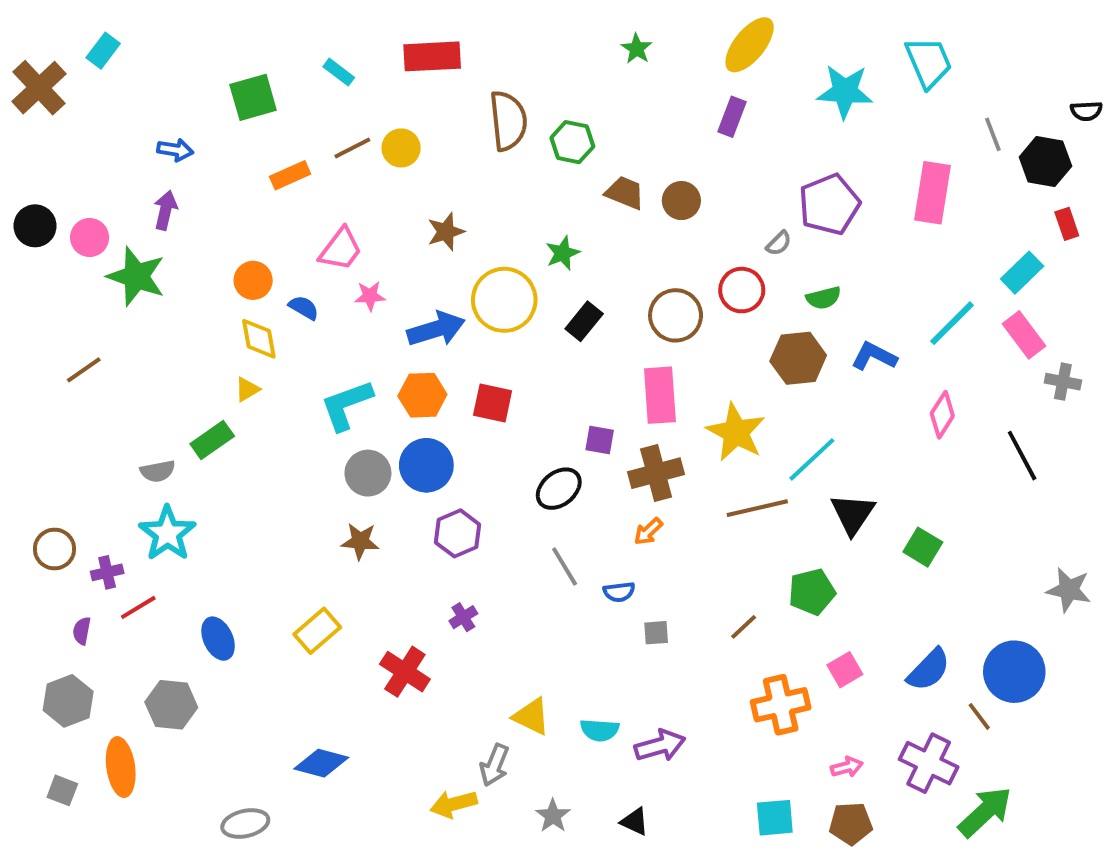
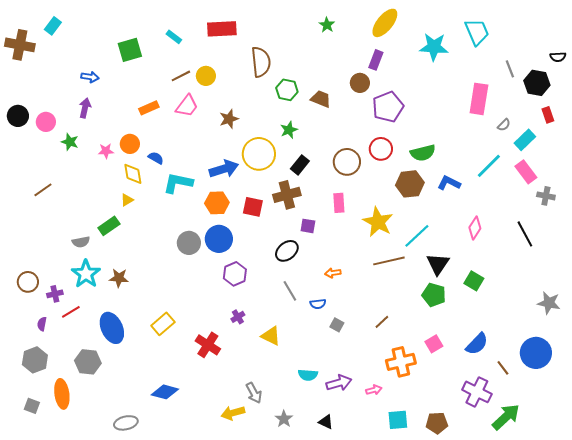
brown cross: (39, 88) -> (20, 45), turned -36
green hexagon: (572, 142) -> (287, 90), moved
orange rectangle: (290, 175) -> (149, 108), moved
brown circle: (681, 201) -> (360, 83), moved
purple pentagon: (829, 204) -> (388, 107), moved
gray semicircle: (779, 243) -> (504, 125), moved
pink trapezoid: (341, 249) -> (187, 106), moved
green star: (136, 276) -> (70, 142), size x0.6
pink star: (370, 296) -> (106, 151), moved
green semicircle: (823, 298) -> (423, 153), size x1.4
pink rectangle: (660, 395) -> (339, 203), size x0.7
cyan L-shape: (347, 405) -> (178, 183), moved, turned 32
pink diamond: (942, 415) -> (475, 228), moved
brown cross: (656, 473) -> (287, 195), moved
orange arrow: (648, 531) -> (333, 273), turned 35
brown star: (360, 541) -> (119, 278), moved
green pentagon: (812, 592) -> (434, 295), moved, turned 30
gray square: (656, 633) -> (337, 325), turned 32
blue ellipse: (218, 639) -> (112, 328), size x1.4
blue circle: (1014, 672) -> (536, 353), moved
yellow triangle: (531, 716) -> (271, 336), moved
gray arrow: (494, 765) -> (254, 393), turned -50
pink arrow: (847, 767) -> (374, 390), moved

